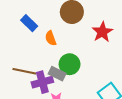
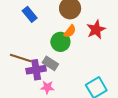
orange semicircle: (51, 38) -> (70, 31), moved, turned -128
green circle: (70, 64) -> (60, 42), moved

